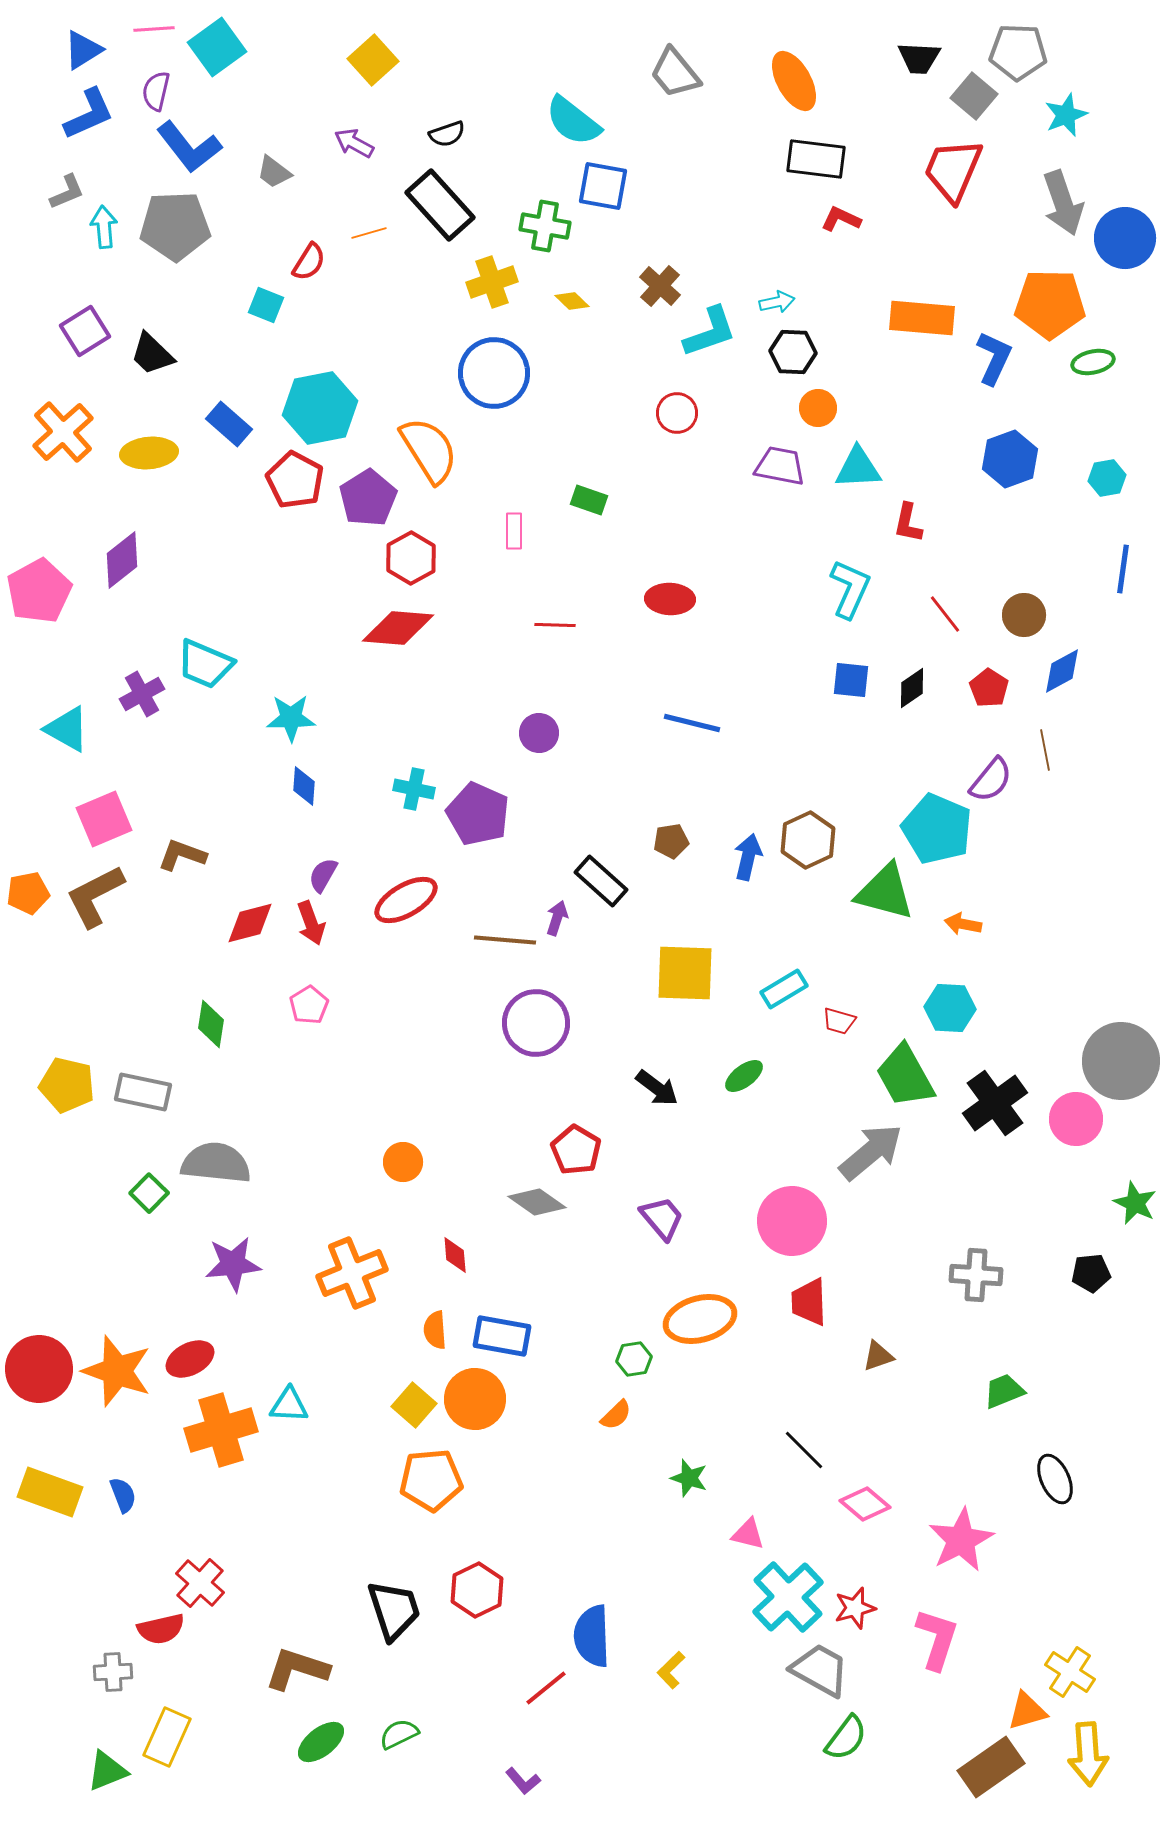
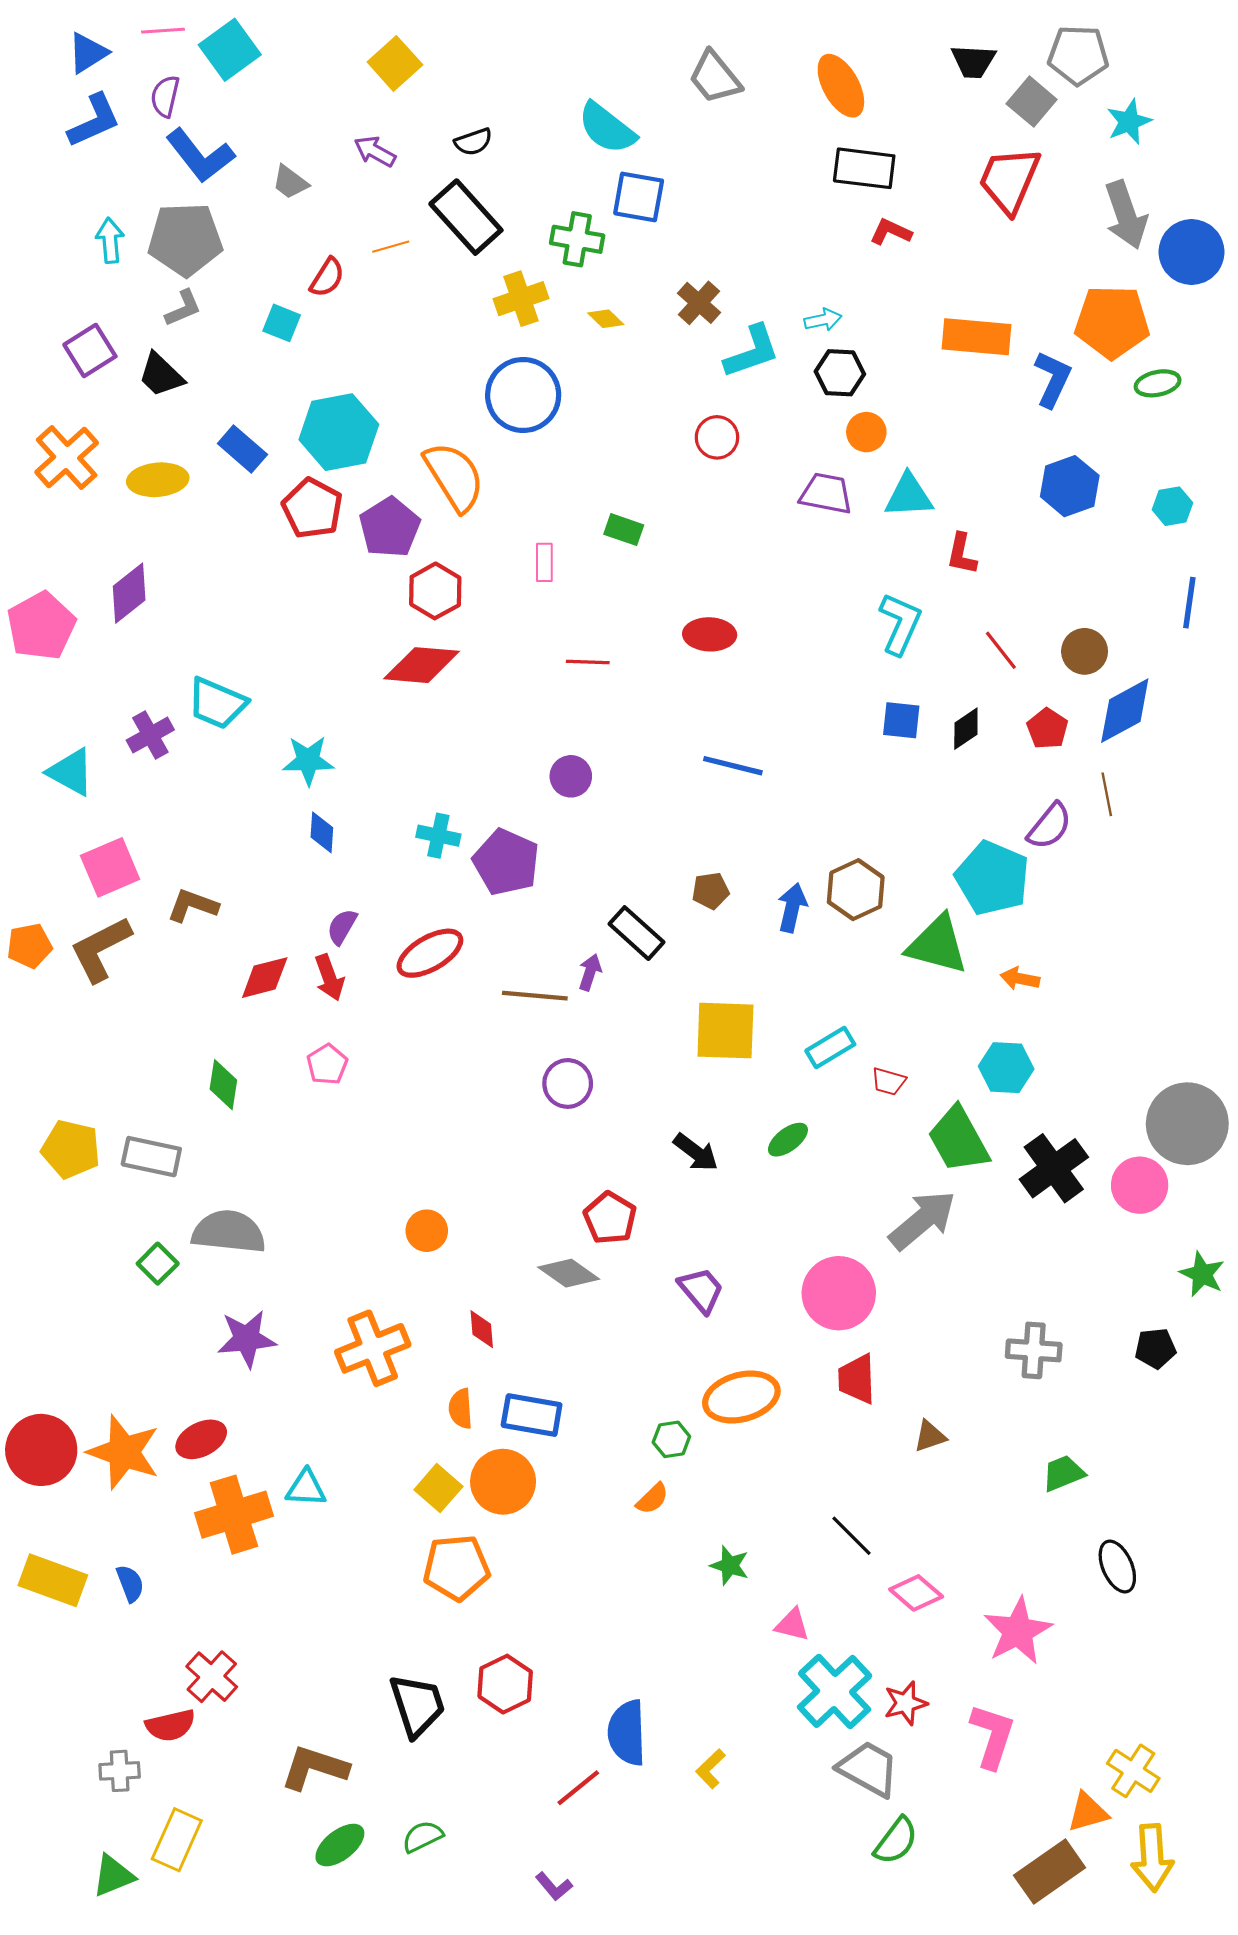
gray L-shape: (67, 192) -> (183, 308), moved
blue diamond: (1062, 671) -> (1125, 711), size x1.4
purple circle: (536, 1023) -> (568, 1083), size x0.7

